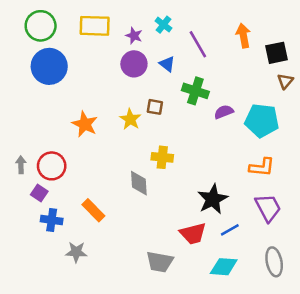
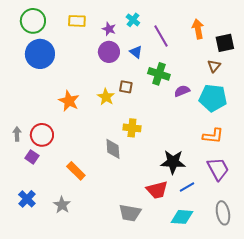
yellow rectangle: (95, 26) -> (77, 21), size x0.7
brown triangle: (285, 81) -> (214, 66), moved
black star: (213, 199) -> (173, 162), turned 30
blue cross: (52, 220) -> (27, 199), moved, turned 36
gray star: (76, 252) -> (62, 205), turned 30

